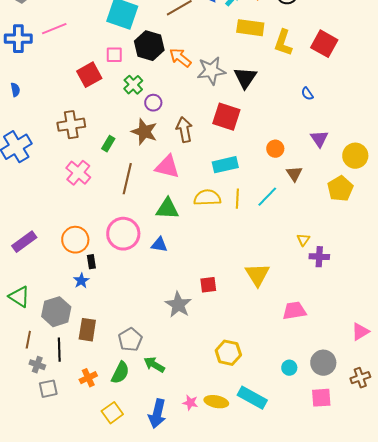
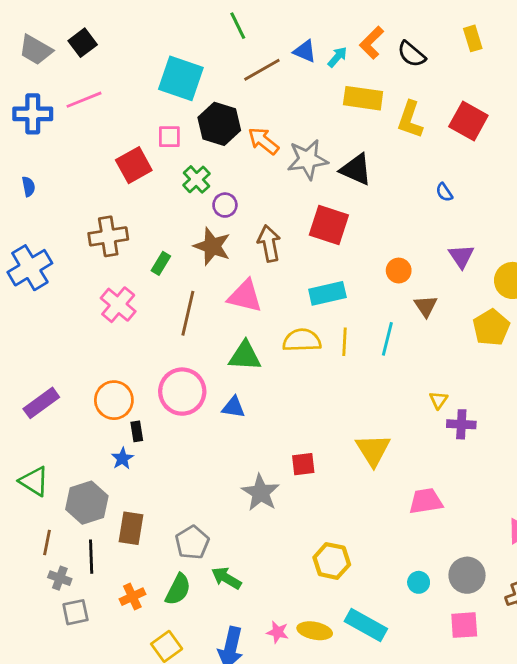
black triangle: (245, 78) -> (356, 169), turned -40
cyan line: (267, 197) -> (387, 339), turned -30

